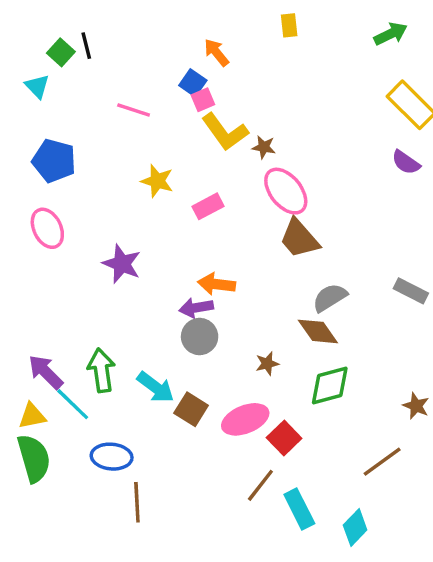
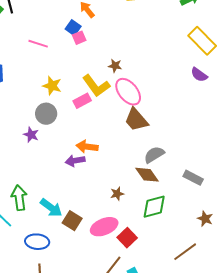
yellow L-shape: (225, 132) -> (96, 86), moved
purple star: (122, 264) -> (31, 135), size x0.7
gray rectangle: (411, 291) -> (193, 178), moved
gray circle: (200, 337) -> (46, 114), moved
blue ellipse: (112, 457) -> (37, 242), moved

